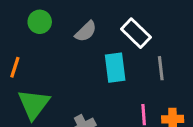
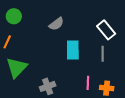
green circle: (40, 22) -> (14, 16), moved
white rectangle: (136, 33) -> (106, 30), moved

